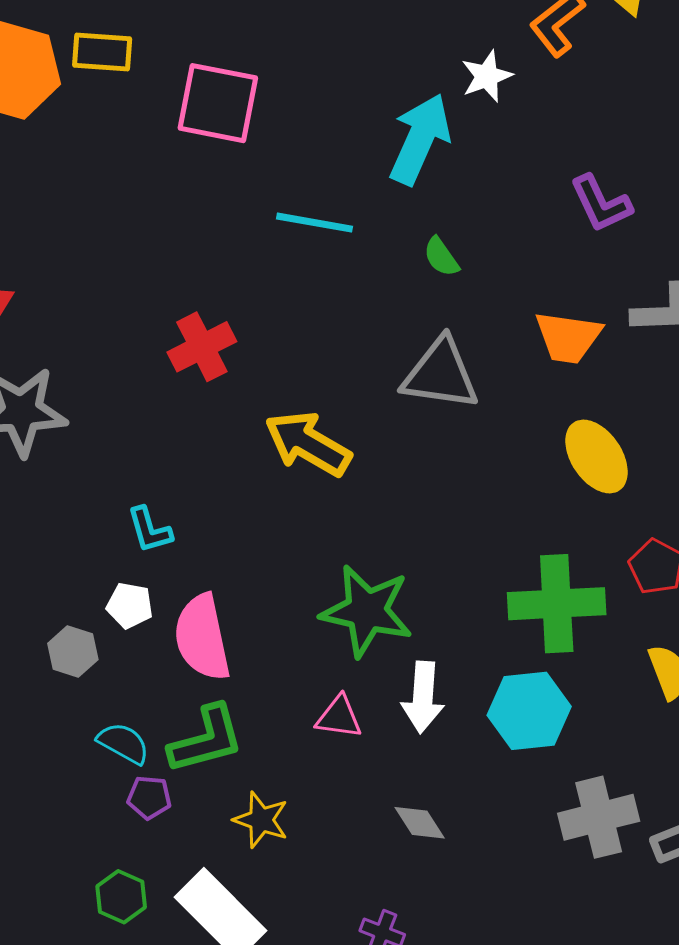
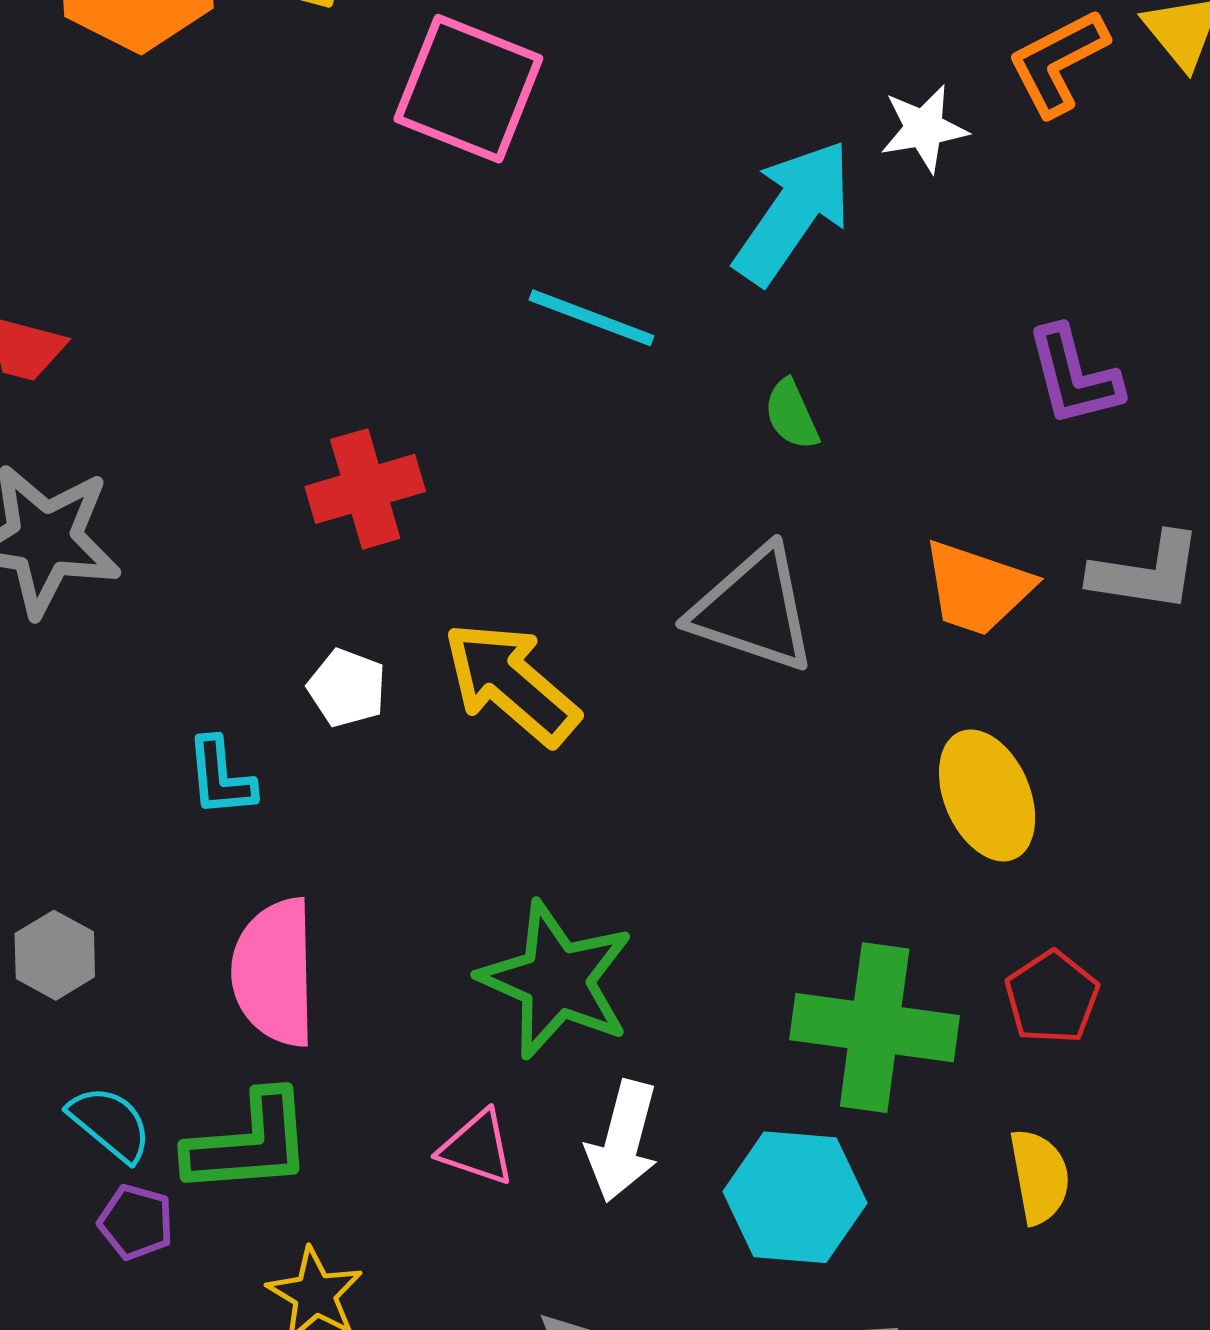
white pentagon: (130, 605) -> (347, 688), moved

